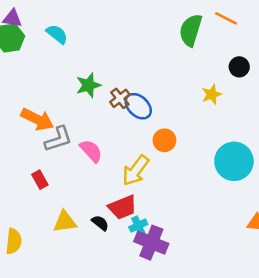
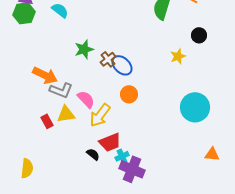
gray L-shape: (58, 139) -> (61, 90), turned 40
orange circle: (164, 140) -> (129, 94), moved
yellow arrow: (136, 170) -> (100, 115), moved
yellow triangle: (65, 222) -> (66, 114), moved

